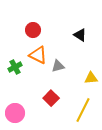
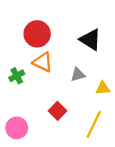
red circle: (33, 30) -> (37, 34), size x1.5
black triangle: (80, 35) -> (90, 40), size x1.5
gray triangle: (58, 66) -> (78, 75), moved

